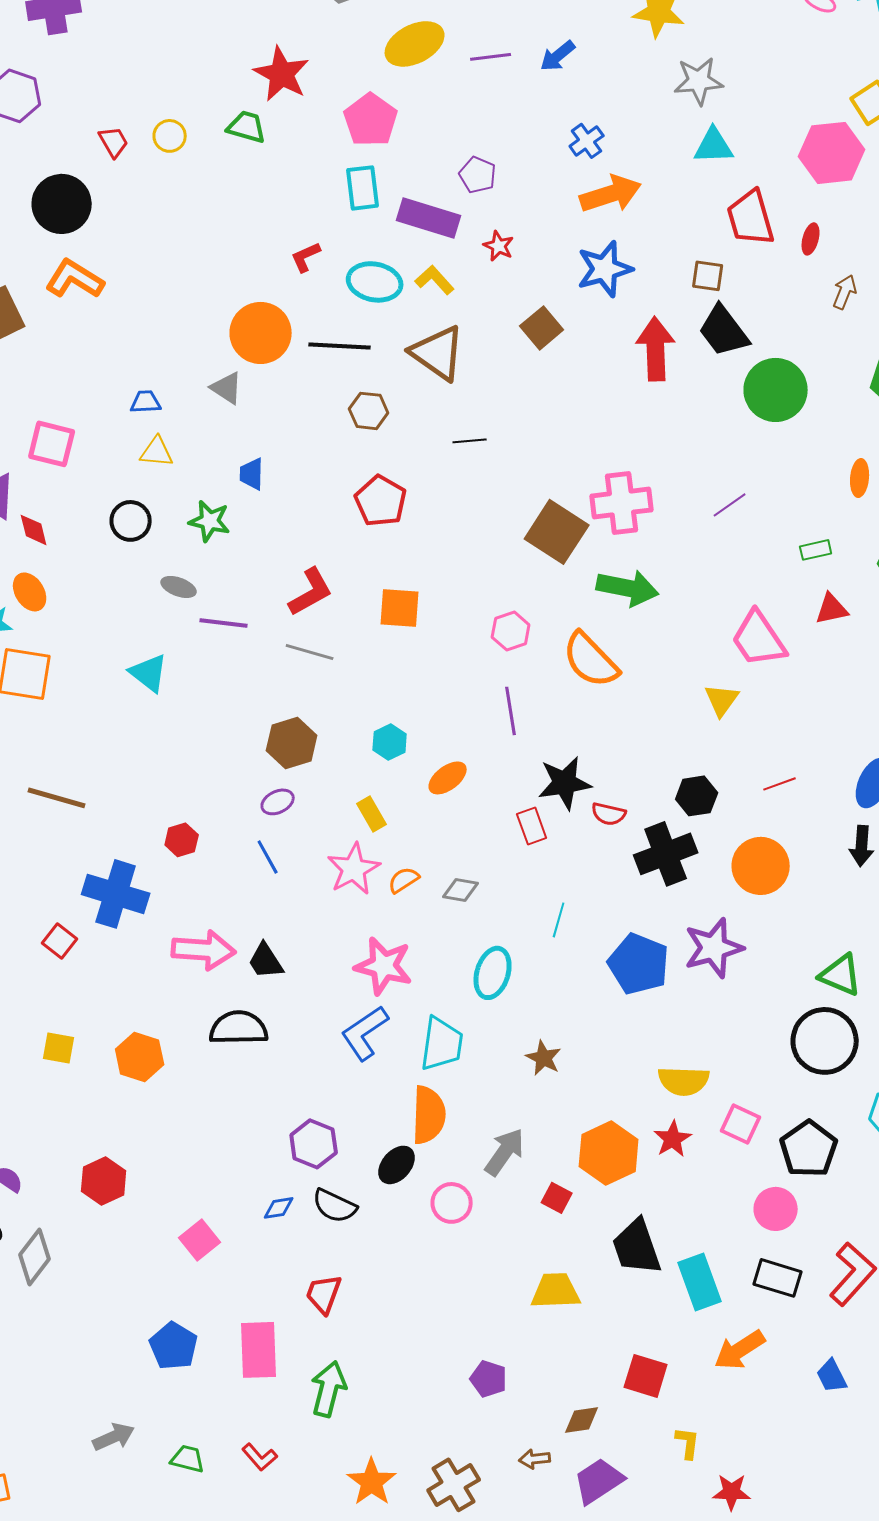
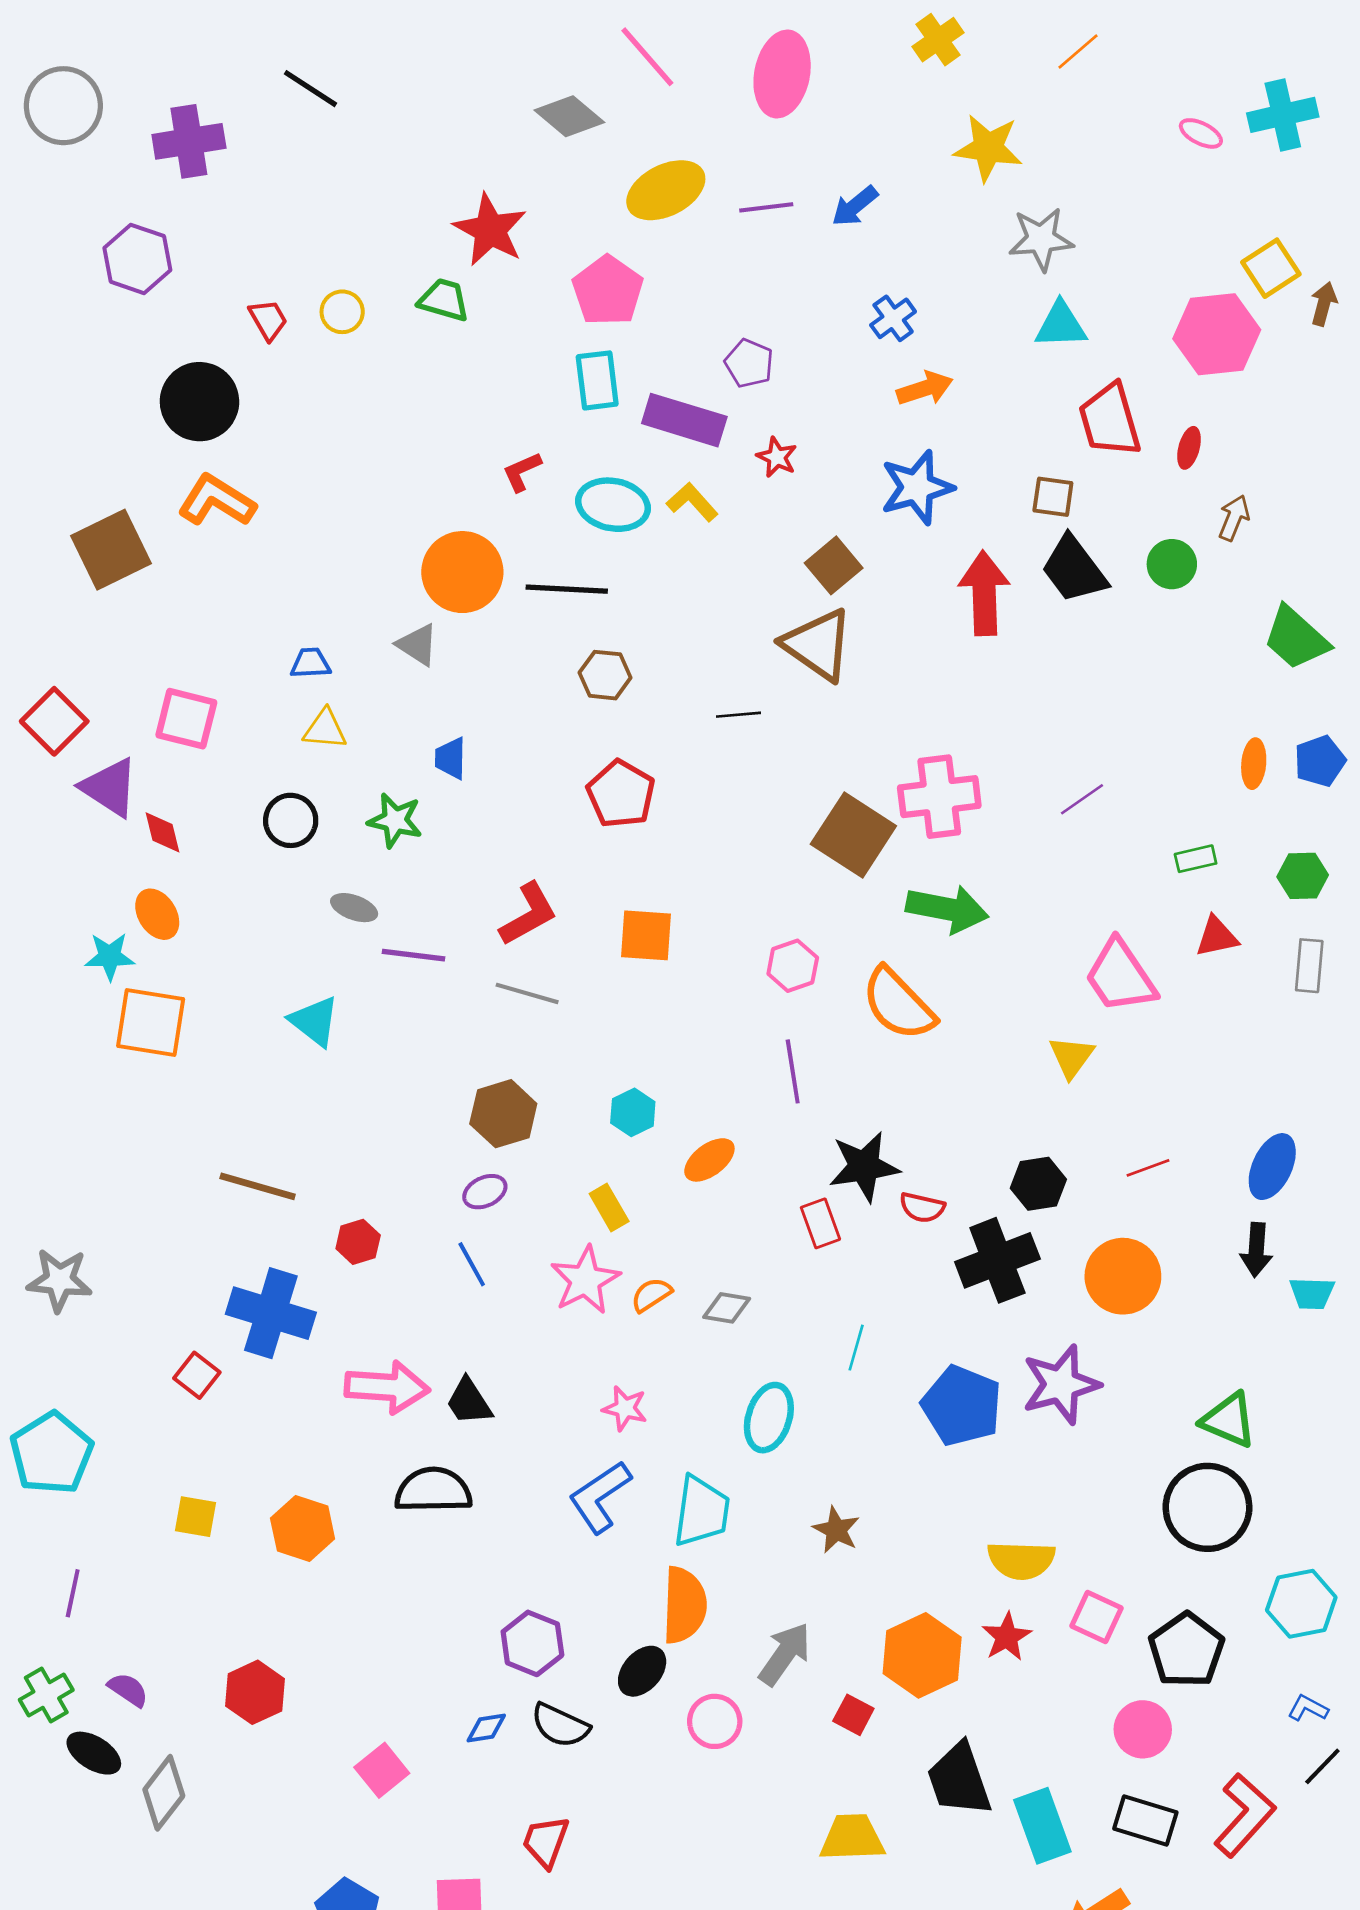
orange arrow: (611, 194) -> (925, 388), size x0.7
brown triangle: (438, 353) -> (818, 645), moved
green circle: (776, 390) -> (1172, 564), moved, size x0.6
brown line: (57, 798) -> (258, 1186), moved
pink star: (384, 966) -> (625, 1408), size x0.6

